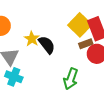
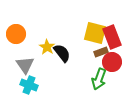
yellow square: (80, 25) -> (95, 33), turned -30
green arrow: (71, 79) -> (99, 79), moved

